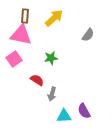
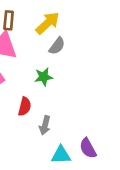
gray semicircle: (88, 35) -> (57, 46), moved
red semicircle: (37, 80) -> (25, 106), turned 72

